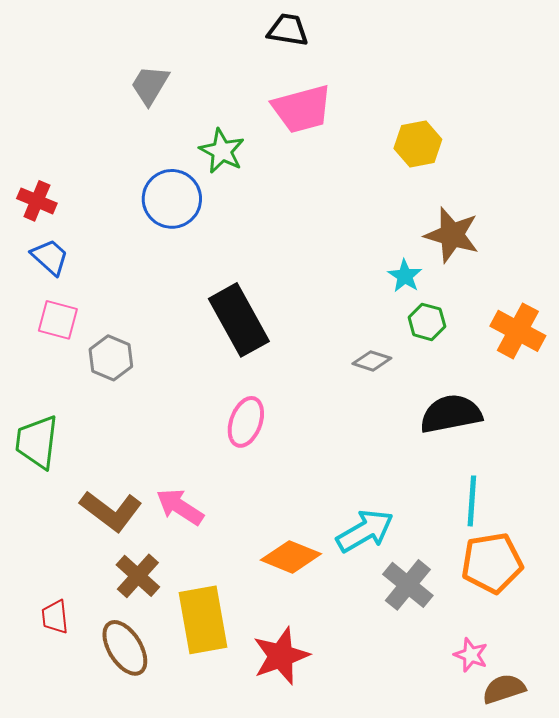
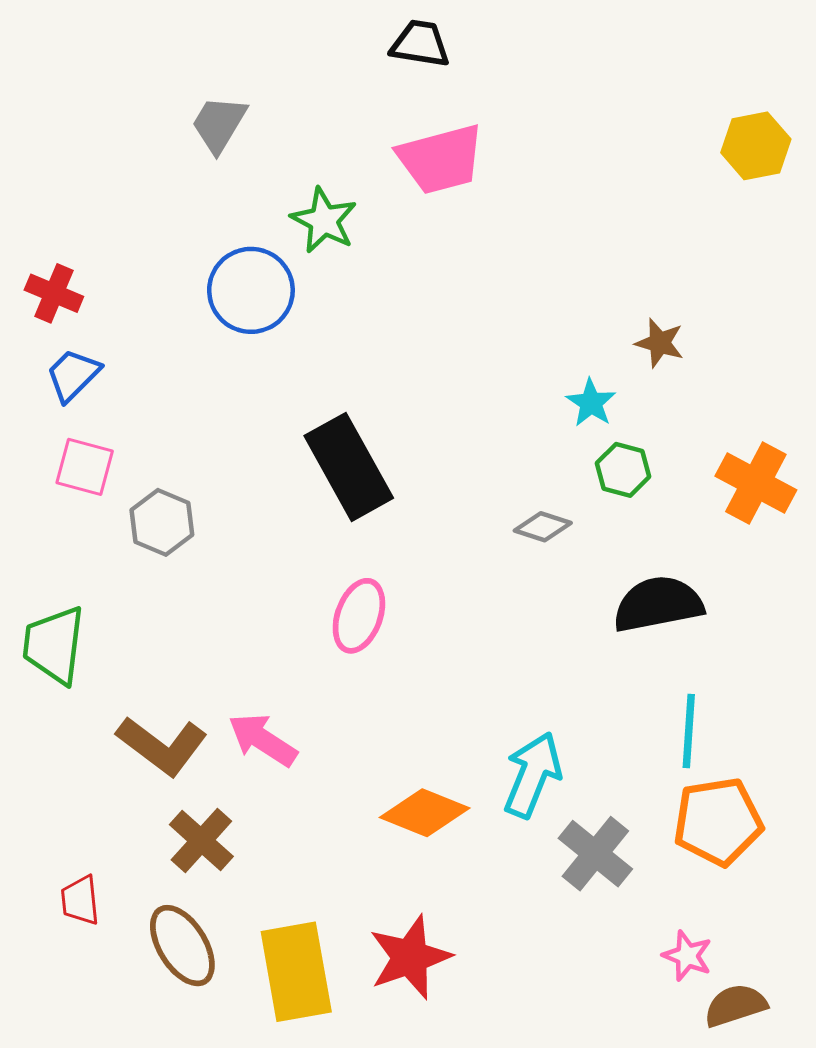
yellow hexagon: (418, 144) -> (756, 146), moved
brown star: (452, 235) -> (660, 343), size x0.6
blue trapezoid: (50, 257) -> (73, 375), turned -87
cyan arrow: (365, 531) -> (533, 775), turned -38
yellow rectangle: (203, 620) -> (296, 972), moved

